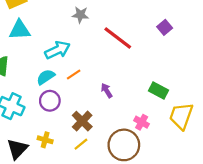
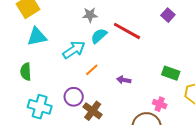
cyan semicircle: (46, 77) -> (99, 36), moved
purple arrow: (107, 90) -> (124, 80), turned -40
brown cross: (82, 121) -> (93, 111), moved

